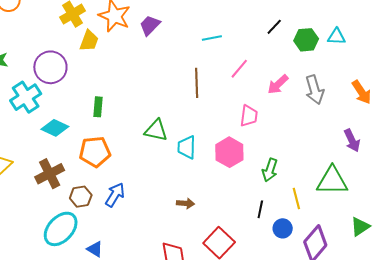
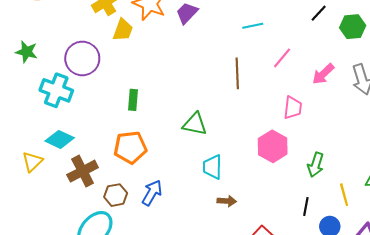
cyan cross: (26, 97) -> (56, 90), turned -36
cyan diamond: (55, 128) -> (60, 139), moved
cyan trapezoid: (187, 147) -> (213, 167), moved

